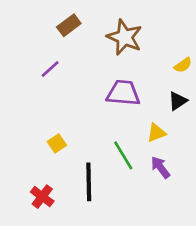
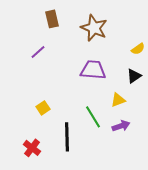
brown rectangle: (69, 25) -> (52, 19), turned -66
purple arrow: (160, 167) -> (121, 126), turned 108

